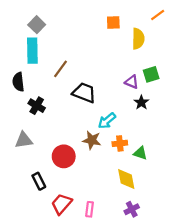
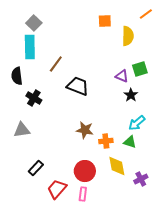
cyan arrow: (107, 121) -> (137, 123), moved
orange cross: (120, 143) -> (106, 141), moved
red circle: (64, 156) -> (85, 171), moved
black rectangle: (39, 181) -> (36, 168), turned 70
purple cross: (132, 209) -> (141, 179), moved

